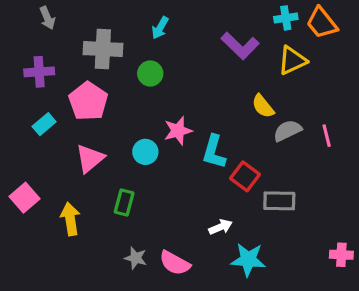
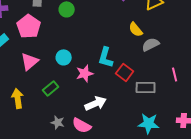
pink star: (178, 131) -> (85, 73), moved
pink line: (327, 136) -> (175, 74), moved
green rectangle: (124, 203) -> (51, 88), turned 35
white arrow: (220, 227) -> (96, 103), moved, size x1.5
cyan star: (248, 260) -> (149, 123), moved

